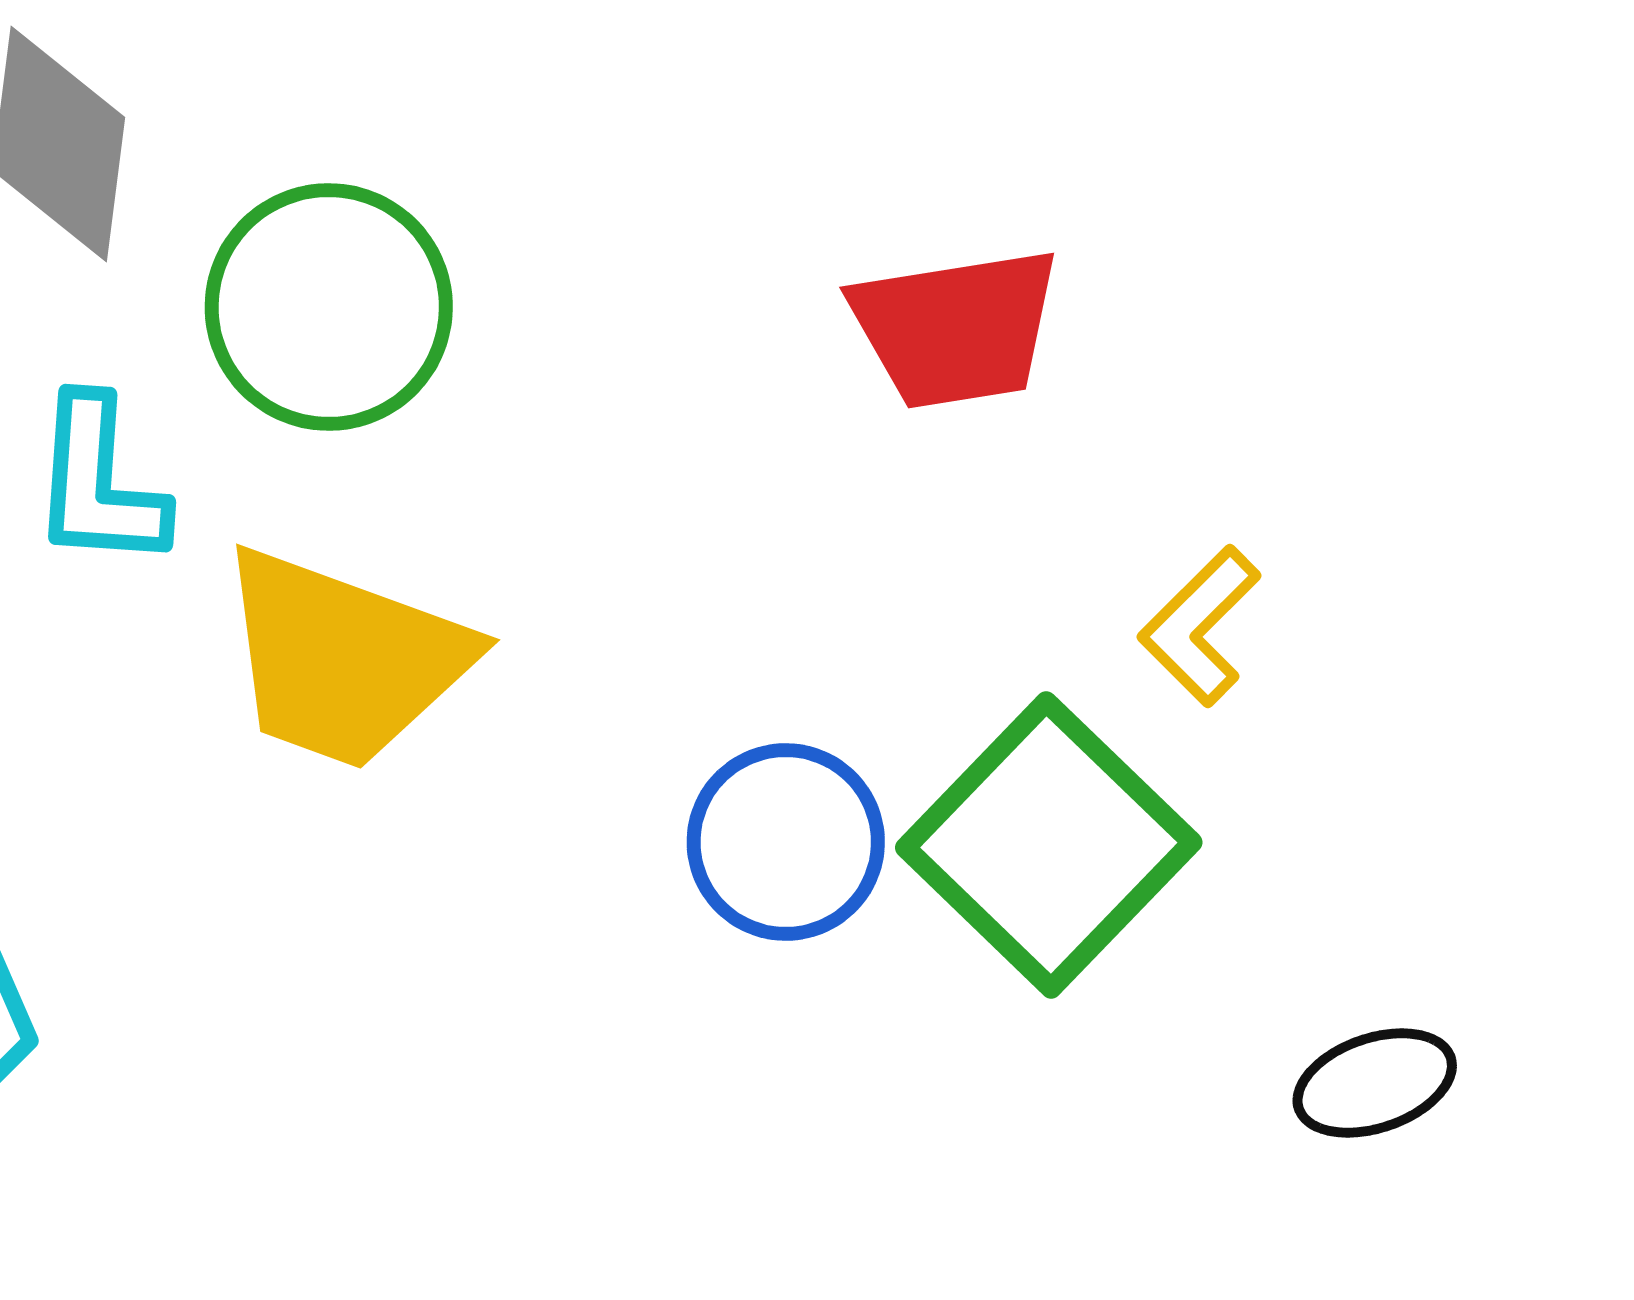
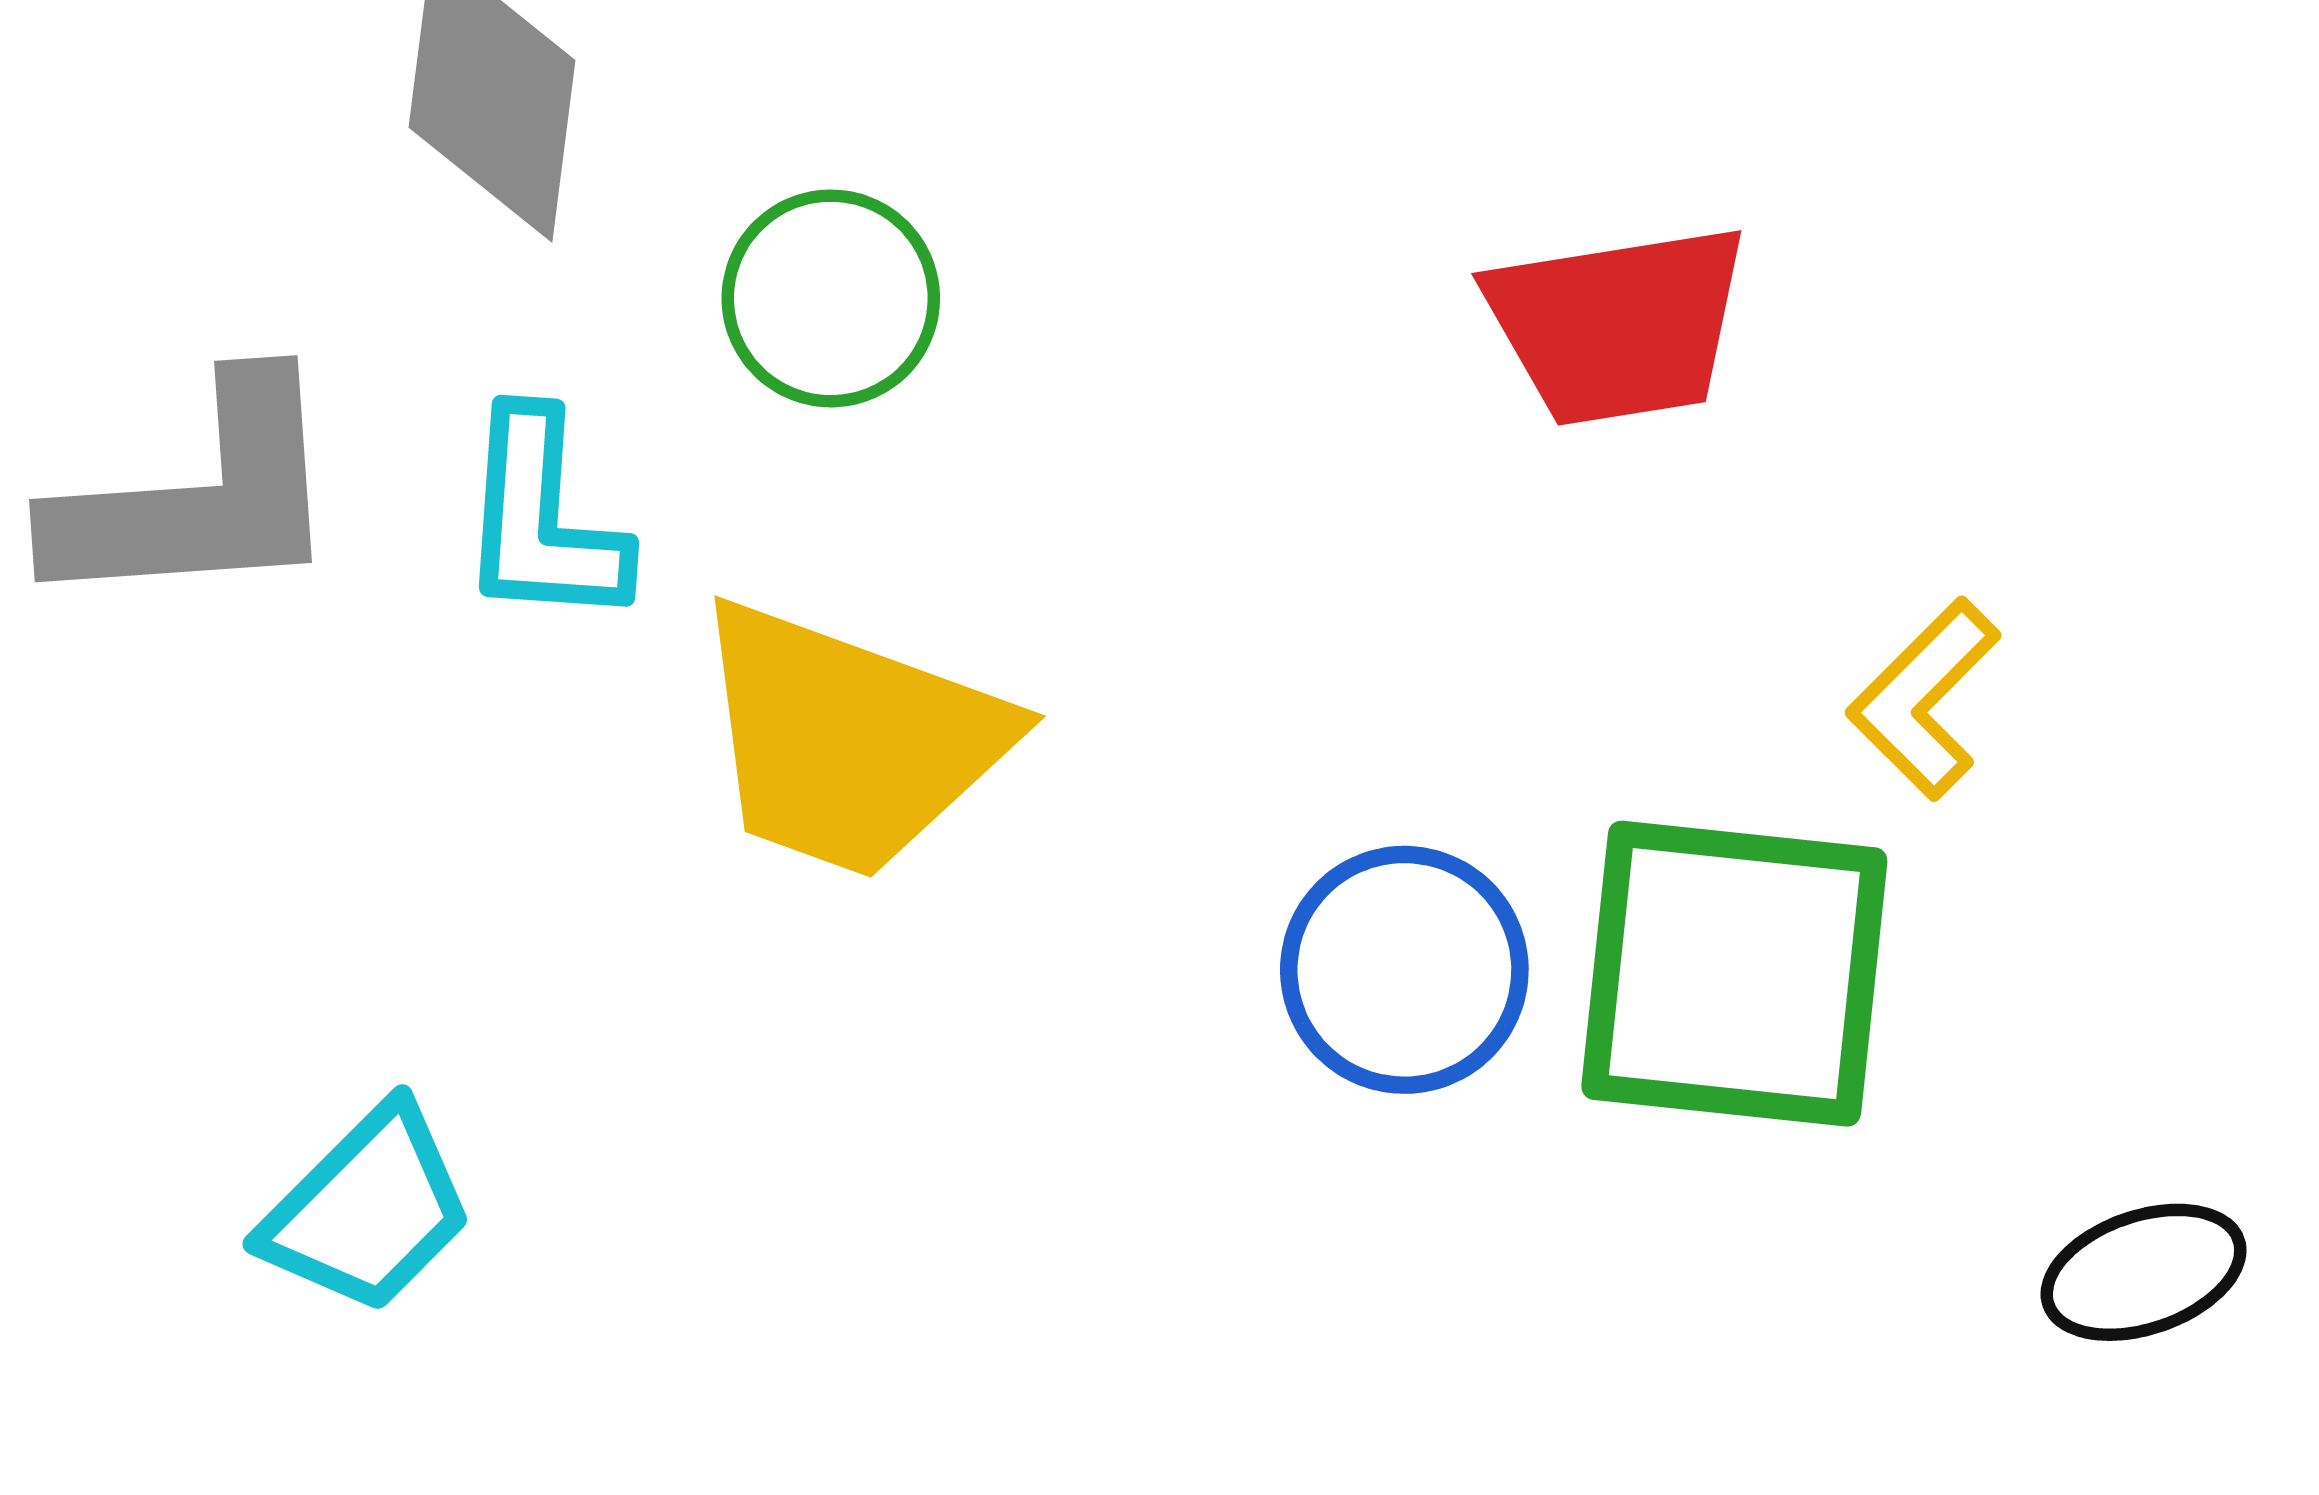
green circle: (329, 307) -> (831, 298), size x0.7
green square: (1049, 845) -> (1734, 974), turned -38

